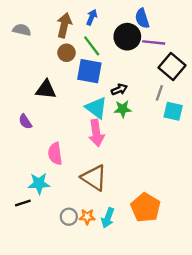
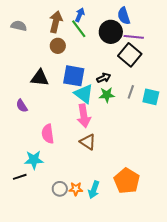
green line: (92, 46) -> (79, 29), moved
black square: (172, 67) -> (130, 55), moved
blue square: (89, 71) -> (74, 76), moved
gray line: (159, 93) -> (131, 92), moved
brown triangle: (94, 178) -> (88, 142), moved, size x0.7

